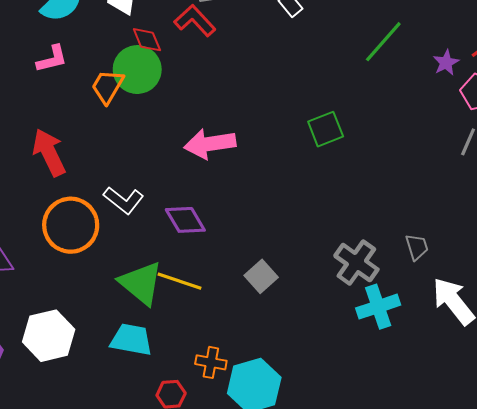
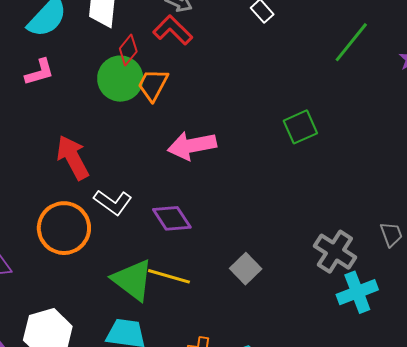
red diamond: (147, 40) -> (128, 50), turned 64
orange trapezoid: (108, 86) -> (153, 85), moved
red arrow: (49, 152) -> (73, 158), moved

